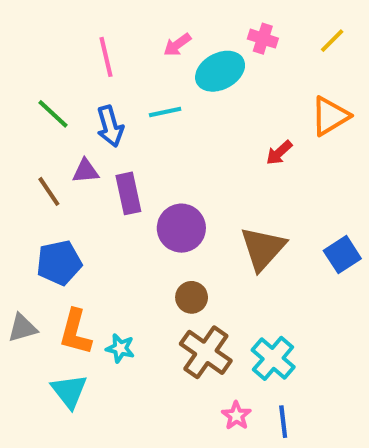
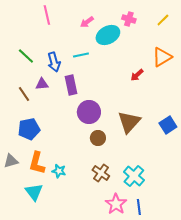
pink line: (106, 57) -> (47, 15), moved
purple rectangle: (128, 193) -> (71, 85), moved
brown circle: (192, 297) -> (98, 138), moved
brown cross: (206, 352) -> (101, 173), size x0.7
pink star: (236, 416) -> (116, 204), size x1.5

